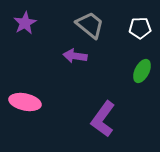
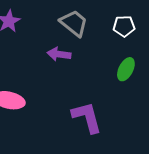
purple L-shape: (103, 119) -> (87, 117), turned 129

